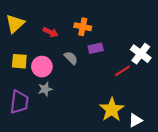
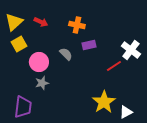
red arrow: (50, 32) -> (41, 22), moved
yellow square: (19, 61) -> (19, 44), moved, turned -35
purple trapezoid: (19, 102) -> (23, 107), moved

